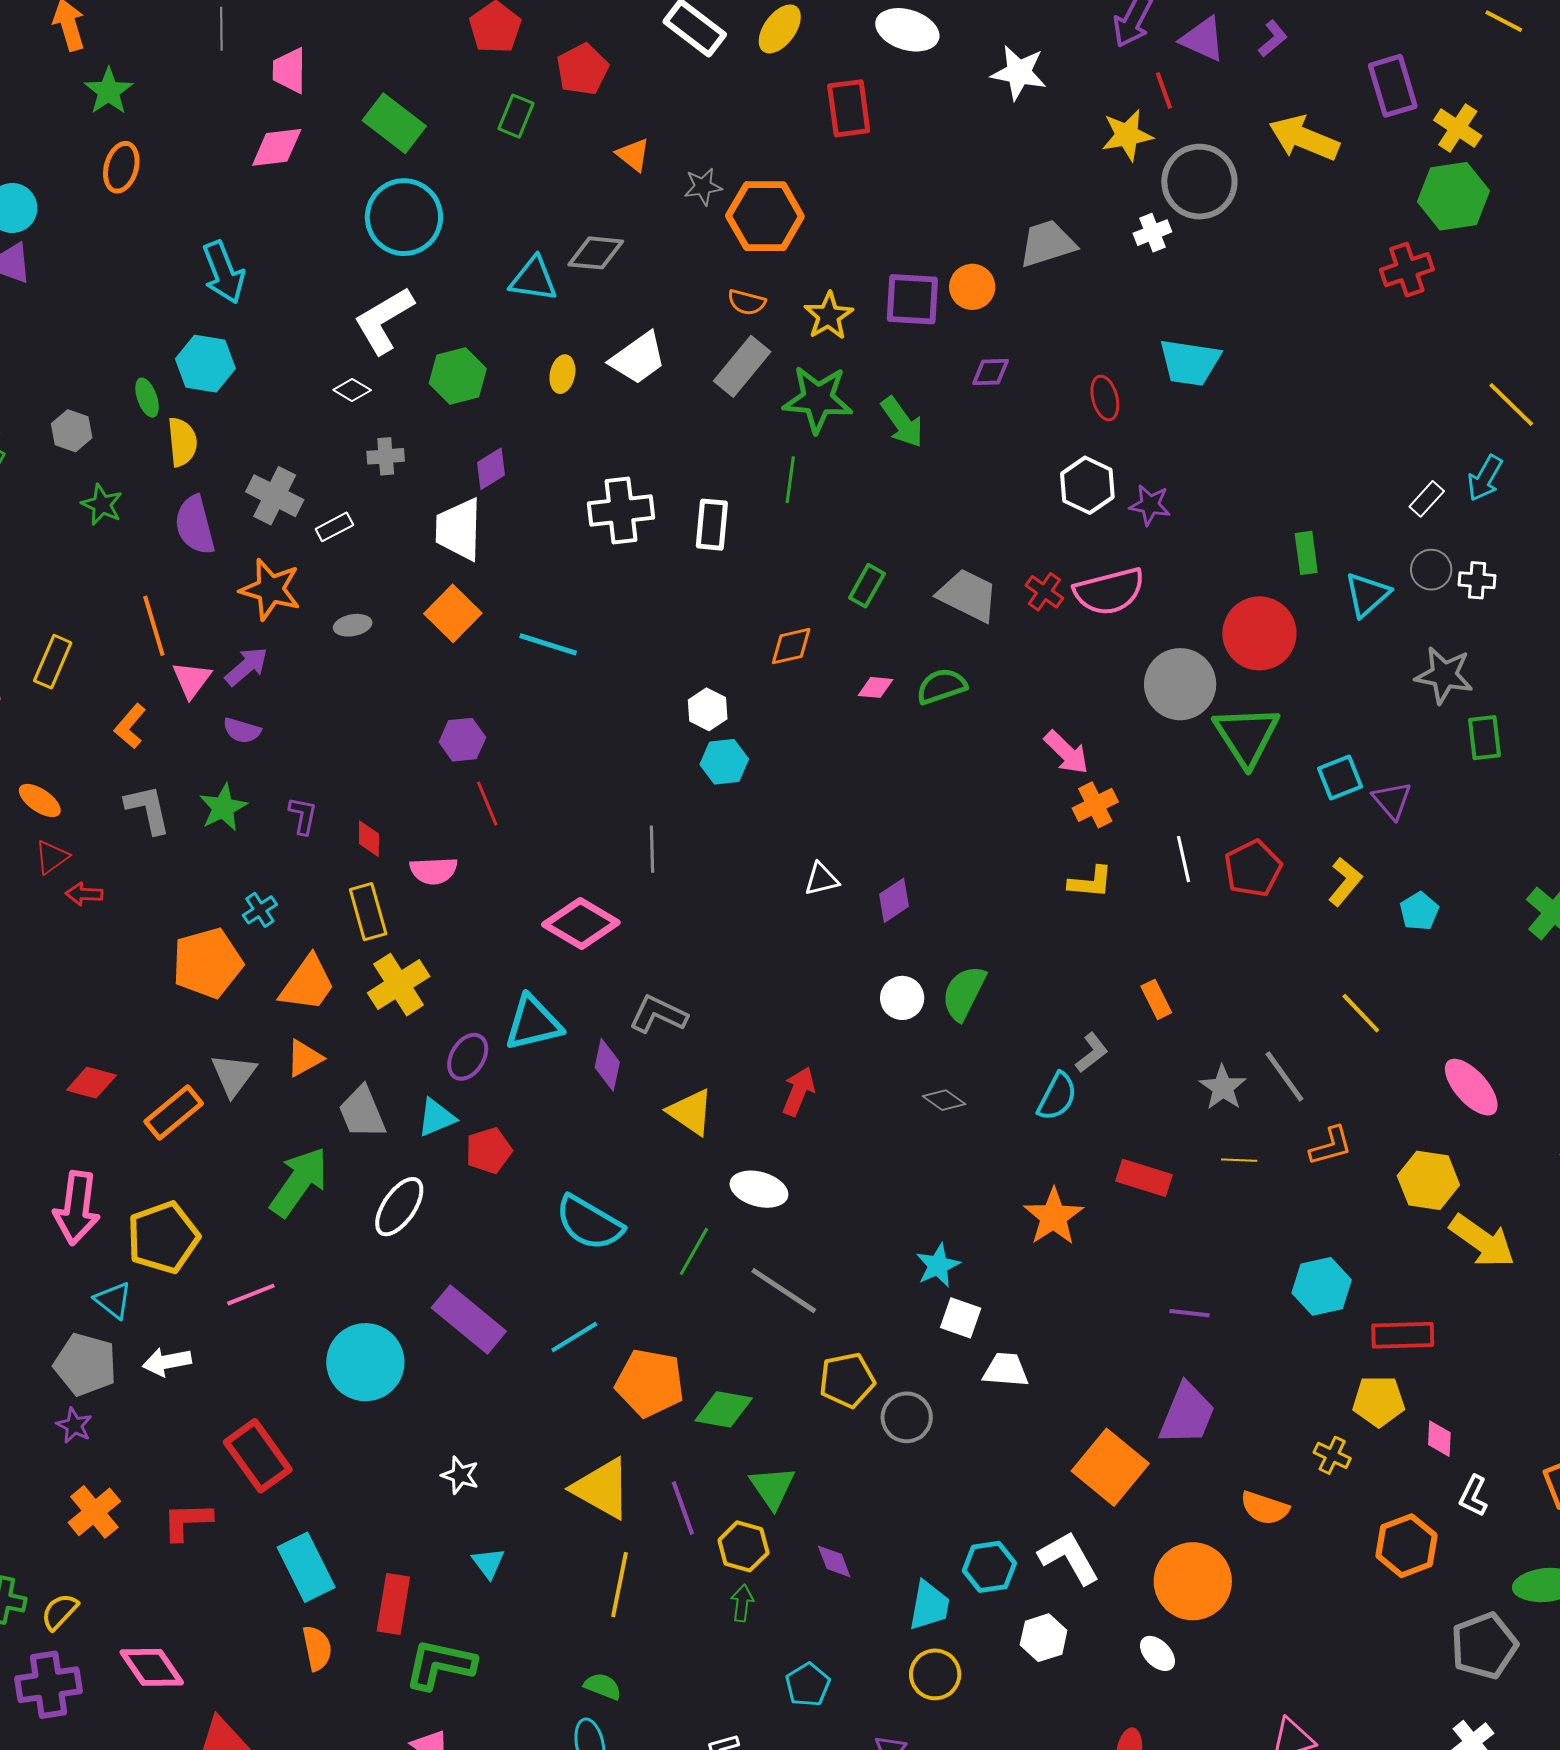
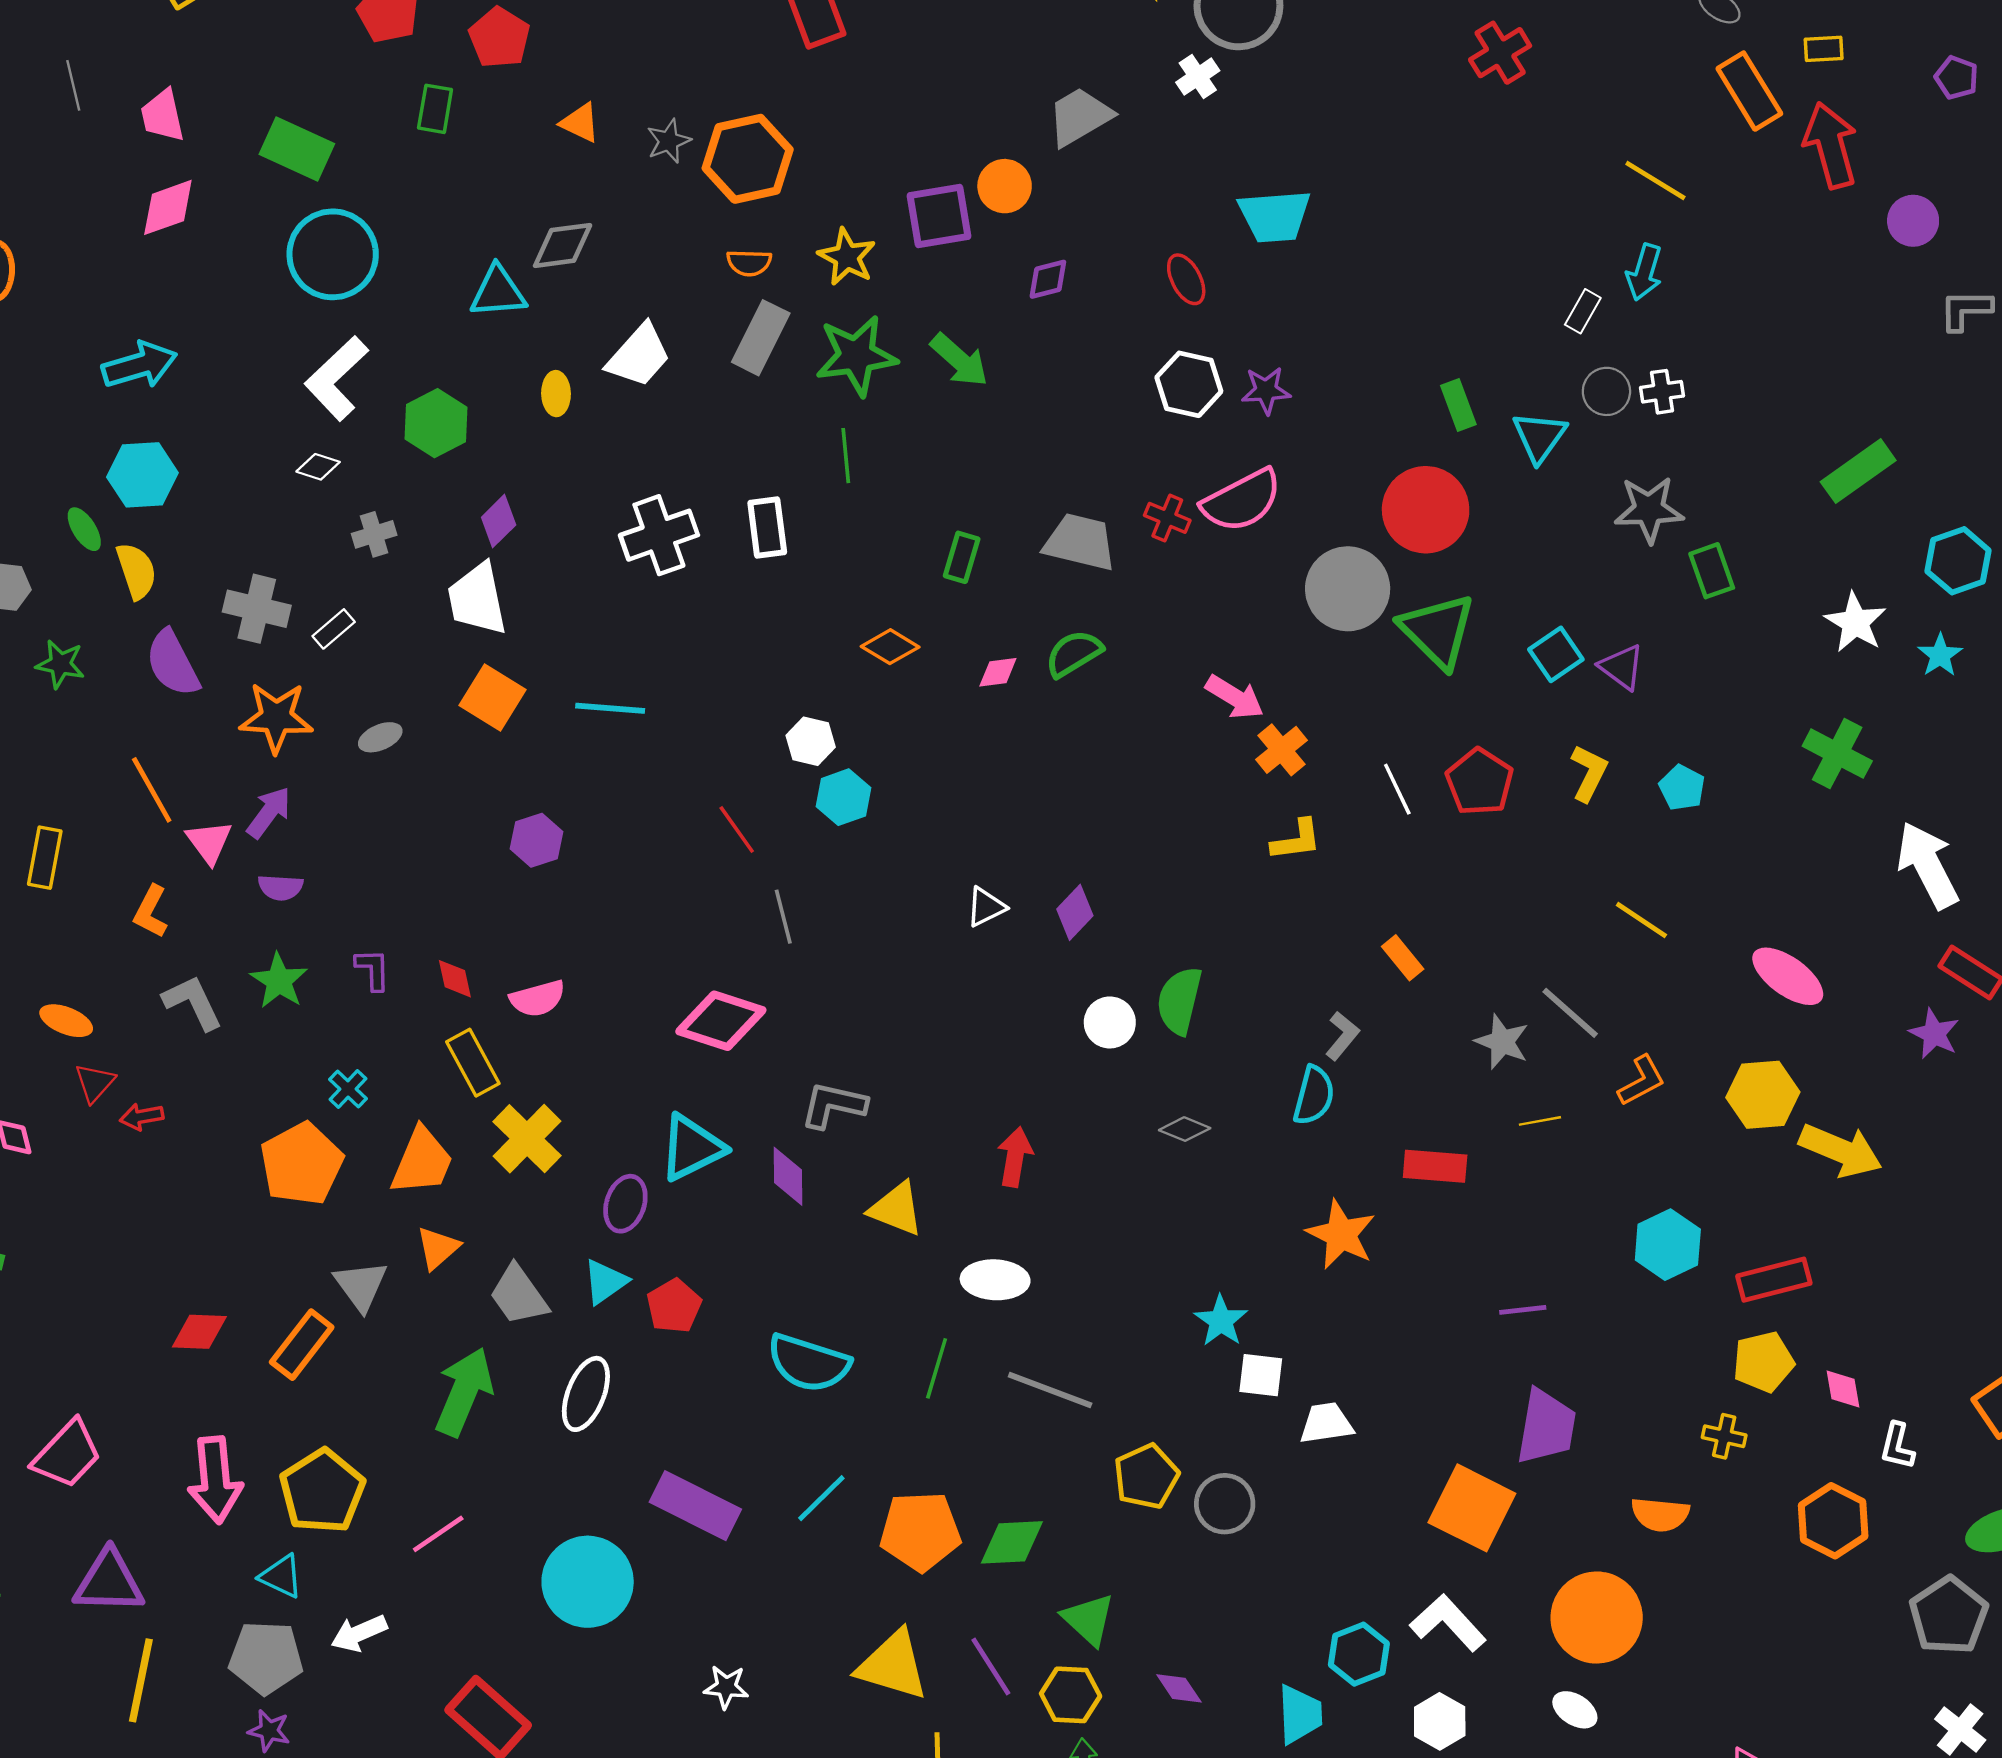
cyan arrow: (224, 272) -> (140, 365), turned -72
orange diamond: (791, 646) -> (890, 647), turned 57
red line: (487, 804) -> (737, 830), moved

